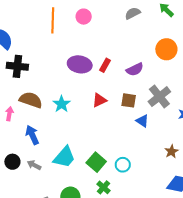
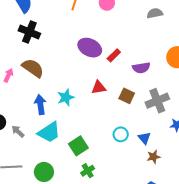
cyan star: (62, 104) -> (66, 97), moved
blue triangle: (142, 121) -> (144, 138), moved
blue arrow: (32, 135) -> (40, 105), moved
cyan circle: (123, 165) -> (121, 134), moved
green cross: (103, 187) -> (88, 171), moved

